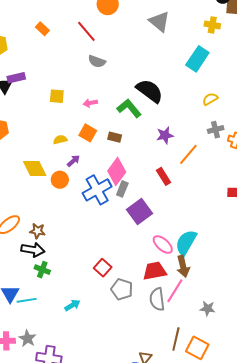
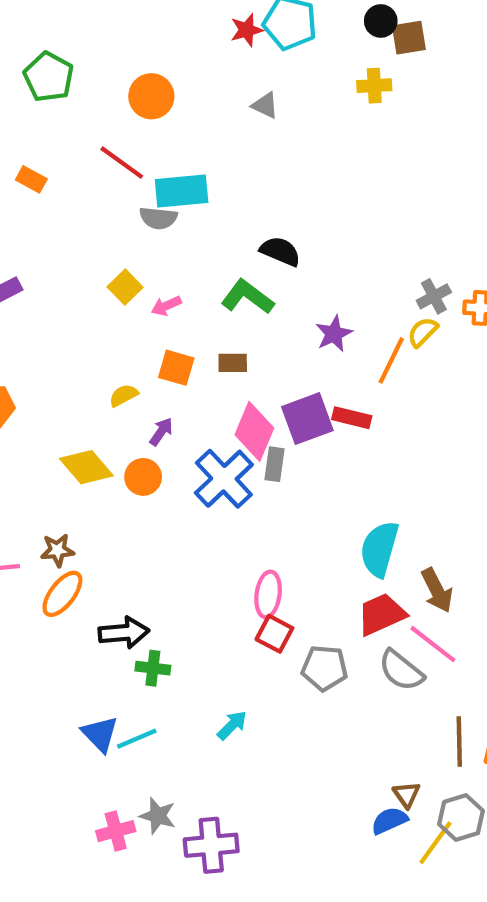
gray triangle: (159, 21) -> (265, 105), size x0.6
cyan rectangle: (197, 59) -> (182, 191), moved, turned 65
black semicircle: (150, 91) -> (280, 251), size x0.7
yellow square: (57, 96) -> (125, 287), moved, turned -35
yellow semicircle: (210, 99) -> (423, 332), moved
red rectangle: (163, 176) -> (352, 418), turned -30
purple square: (139, 211) -> (307, 419), moved, turned 30
brown star: (37, 231) -> (57, 550), moved
cyan semicircle: (186, 242) -> (379, 549), moved
pink ellipse: (163, 245) -> (268, 594), moved, turned 70
pink line: (175, 291) -> (433, 644), turned -70
gray semicircle: (157, 299) -> (401, 670), turned -30

